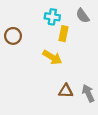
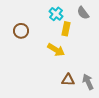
cyan cross: (52, 17) -> (56, 14), turned 32

